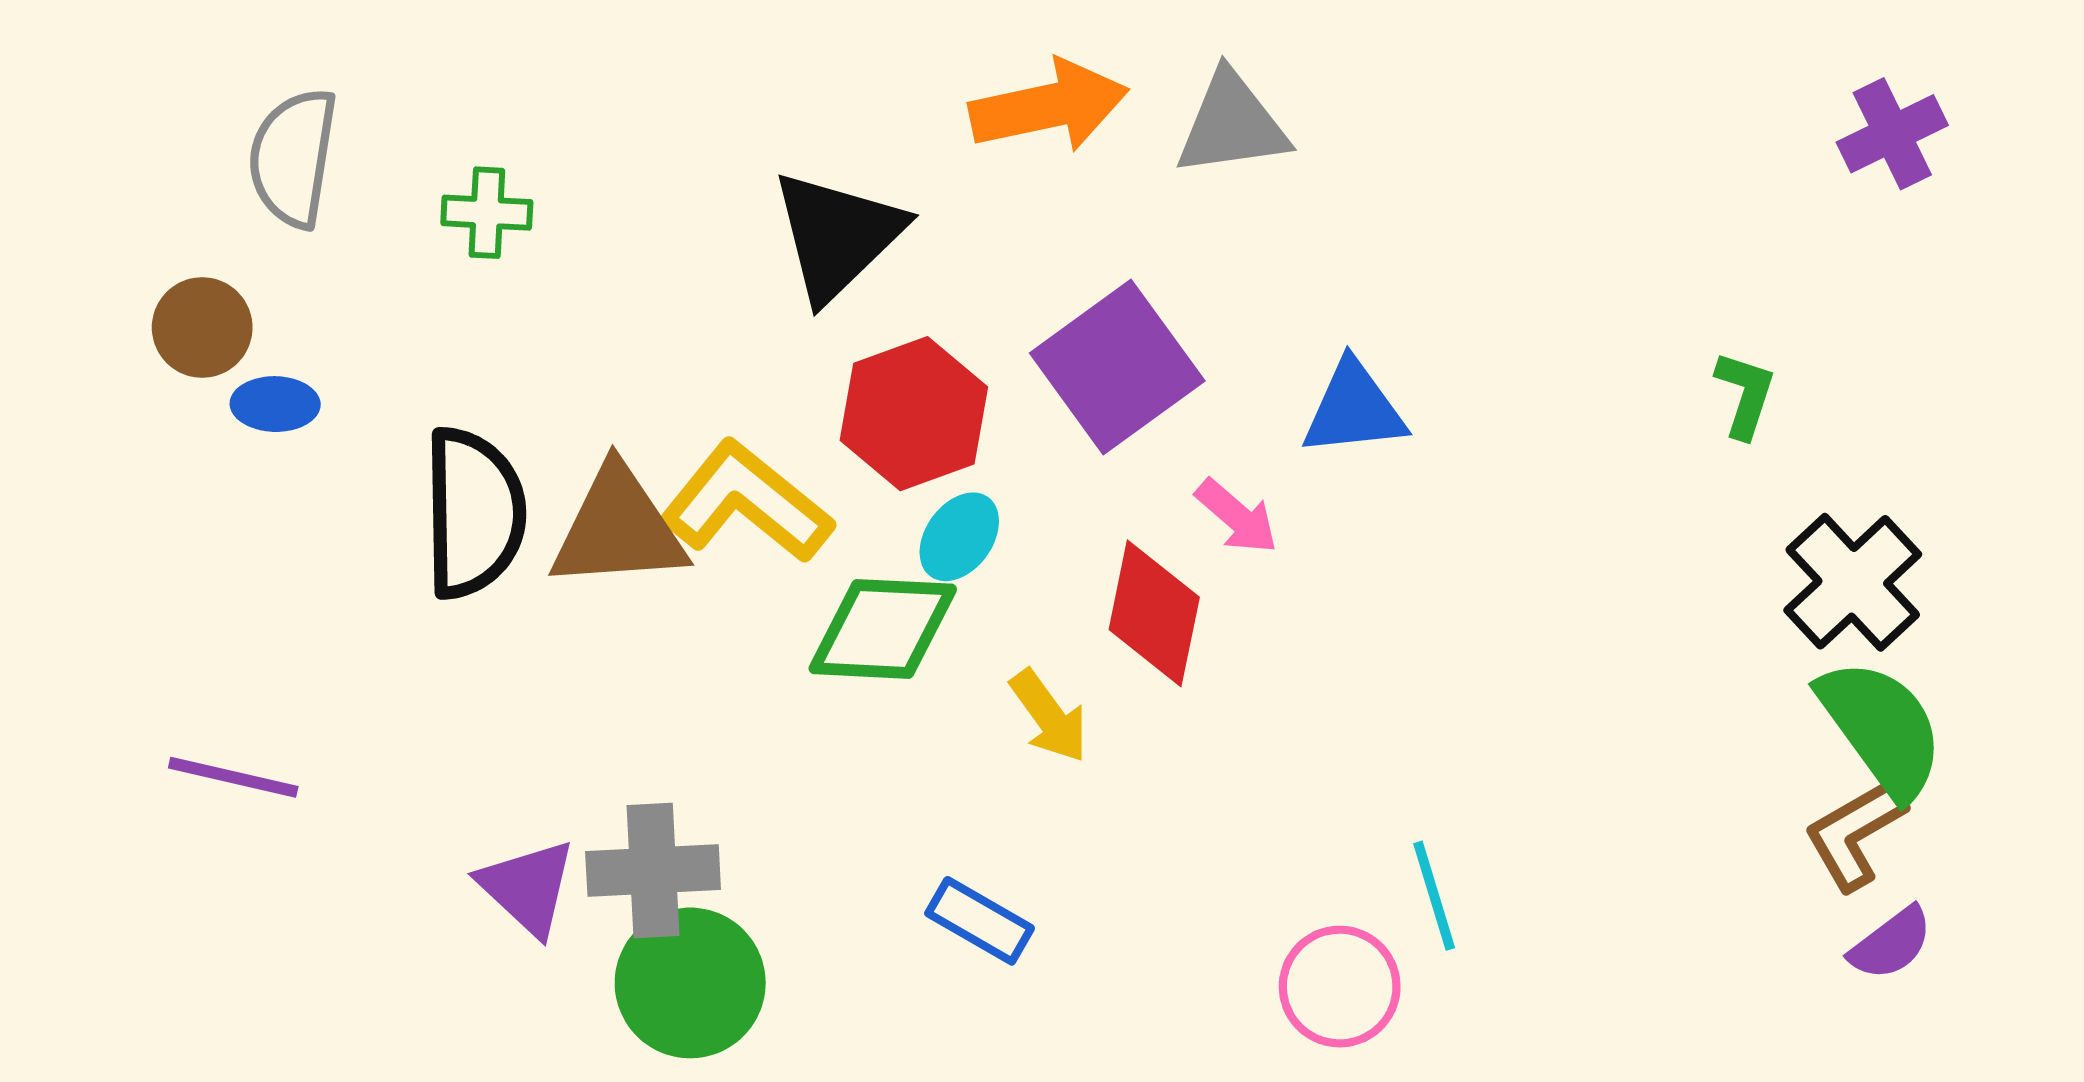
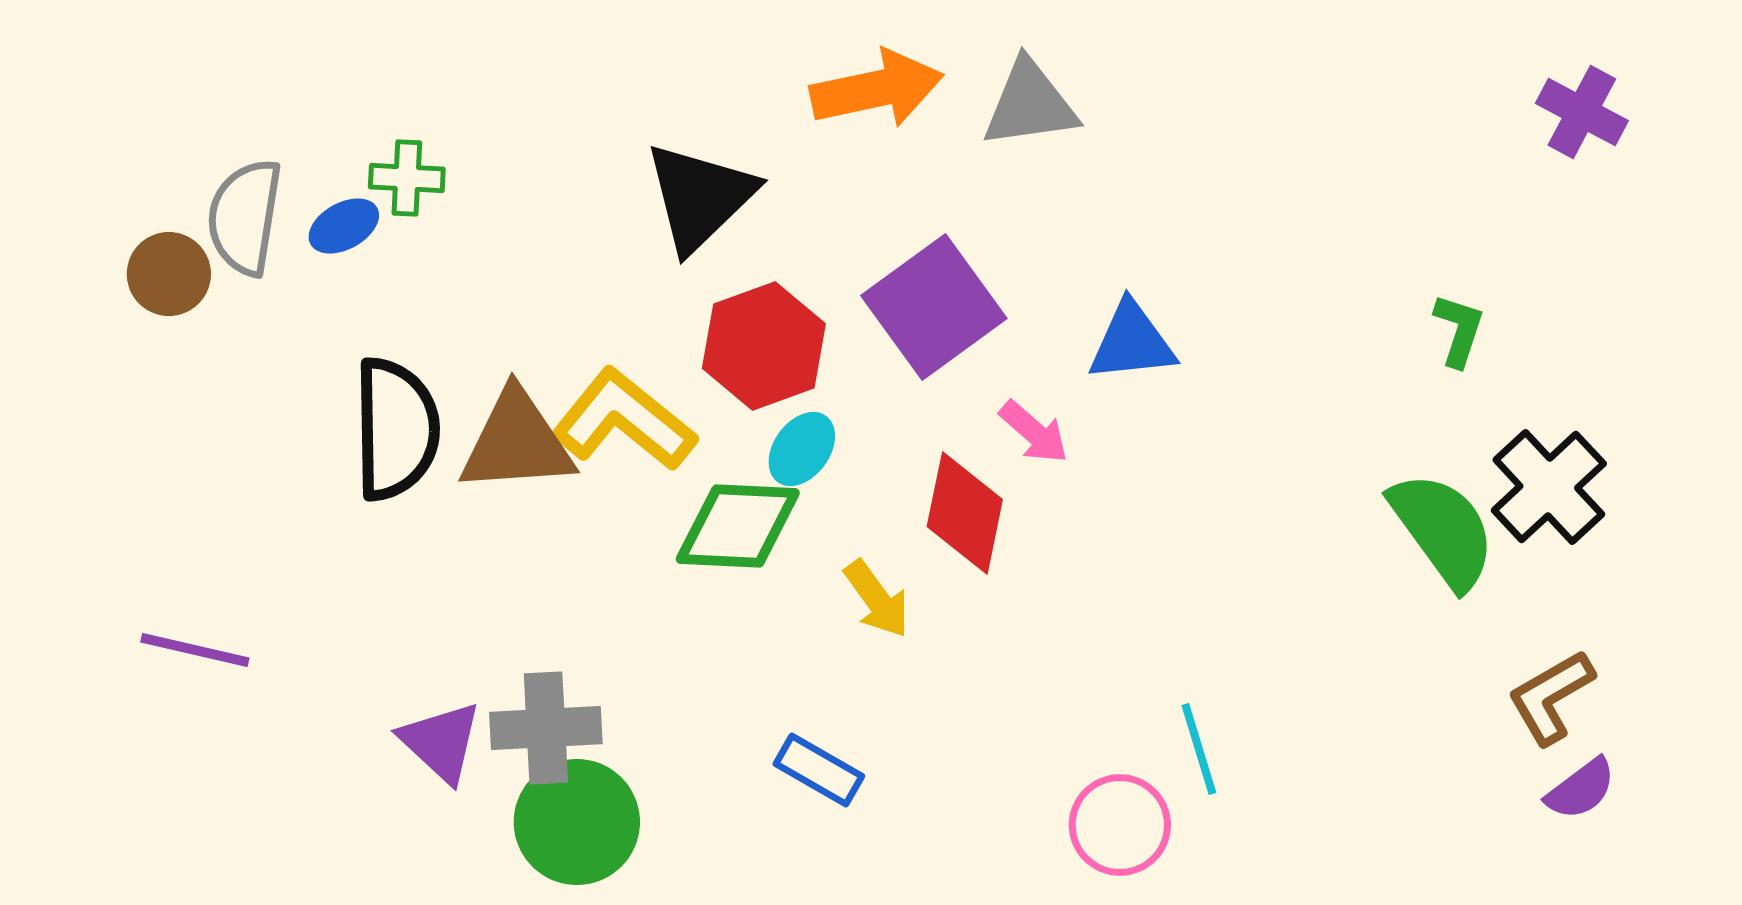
purple cross: (1892, 134) -> (1582, 112), turned -36
gray semicircle: (293, 158) -> (245, 217), moved
blue ellipse: (275, 404) -> (344, 226), moved, turned -30
green semicircle: (1881, 728) -> (1443, 530), moved

